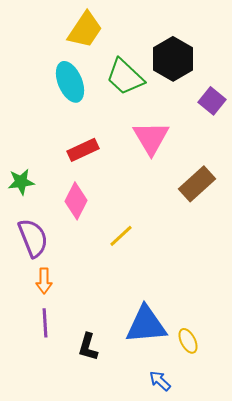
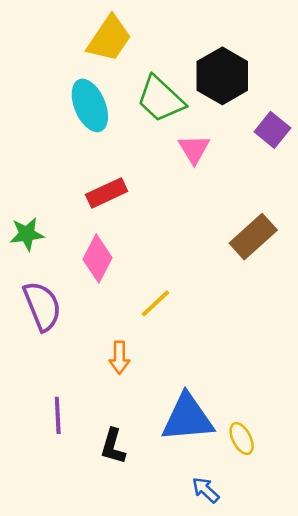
pink triangle: (151, 138) -> (194, 149), moved, size x0.7
orange arrow: (44, 281) -> (119, 358), moved

